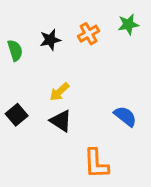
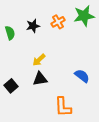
green star: (128, 24) -> (84, 16), size x1.5
black square: (17, 115) -> (11, 86), moved
black triangle: (61, 121) -> (40, 79), turned -42

